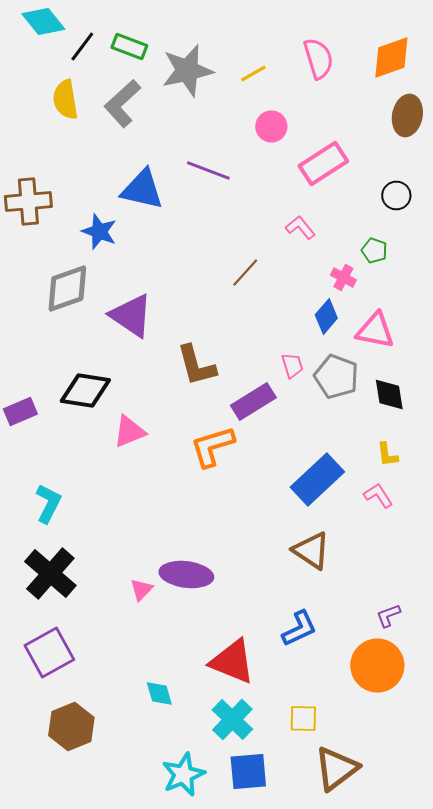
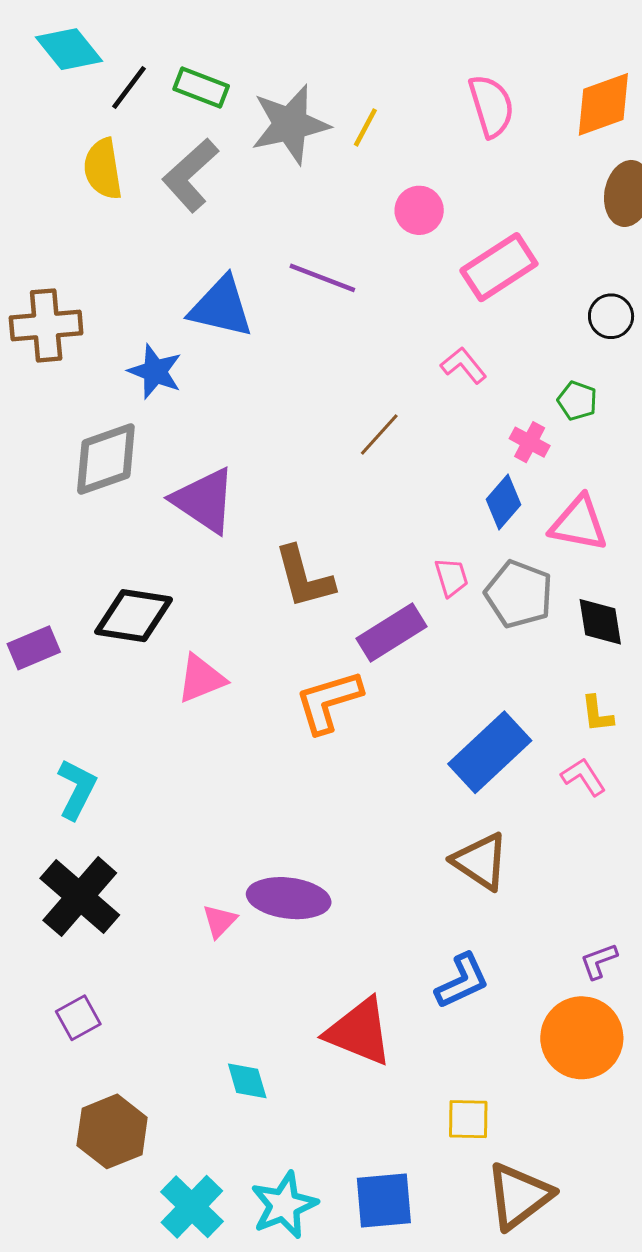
yellow line: (253, 74) -> (365, 127), moved, turned -32
purple square: (49, 652) -> (78, 1018), size x0.6
cyan cross: (232, 720) -> (192, 1207), moved

